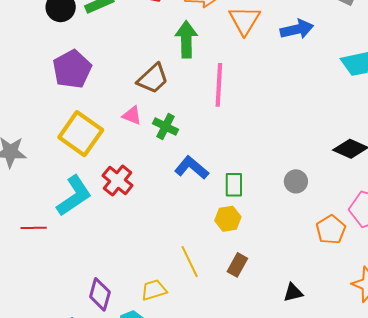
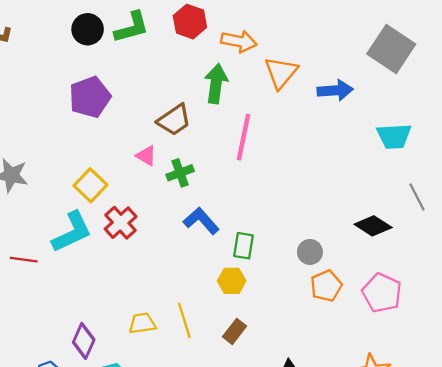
green cross: (165, 126) -> (180, 173), turned 35
yellow square: (81, 134) -> (90, 185), moved, size x0.7
orange pentagon: (331, 230) -> (326, 286), moved
yellow trapezoid: (154, 290) -> (142, 323), moved

